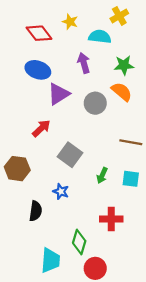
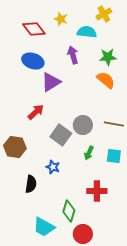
gray circle: (95, 103) -> (83, 125), moved
cyan trapezoid: (50, 260) -> (44, 227), turned 115

